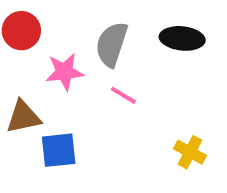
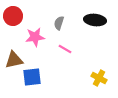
gray semicircle: (112, 44) -> (59, 23), size x0.6

